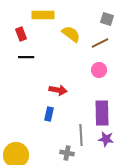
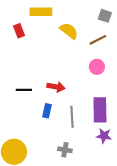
black line: (26, 57) -> (24, 90), moved
gray line: (81, 135) -> (72, 117), moved

